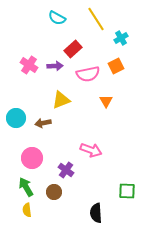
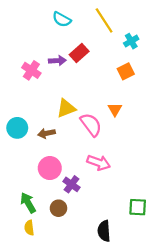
purple arrow: (55, 66) -> (57, 61), moved
pink semicircle: (88, 74) -> (91, 125), moved, turned -115
pink circle: (32, 158) -> (50, 168), moved

